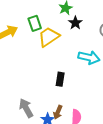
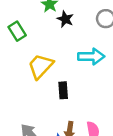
yellow trapezoid: (49, 37) -> (40, 66), moved

